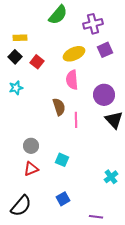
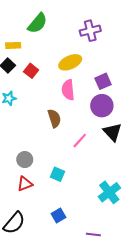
green semicircle: (58, 15) -> (37, 23), moved
purple square: (105, 50) -> (103, 81), moved
pink line: (76, 120) -> (80, 141), moved, turned 42
cyan cross: (111, 177) -> (109, 192), size x1.5

